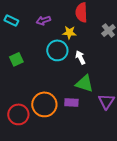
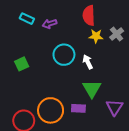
cyan rectangle: (11, 20) -> (27, 19), moved
yellow star: (69, 32) -> (96, 36), moved
green triangle: (84, 83) -> (92, 89), turned 42

